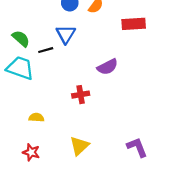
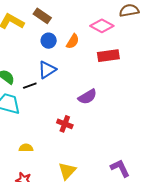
blue triangle: (66, 34) -> (47, 70), turned 30
red cross: (81, 95) -> (65, 124), turned 35

